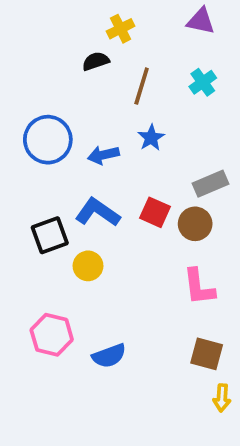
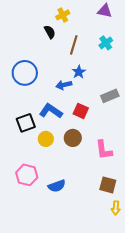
black semicircle: (96, 61) -> (50, 32), turned 80
blue arrow: (103, 155) -> (64, 85), moved
brown circle: (195, 224) -> (73, 138), moved

